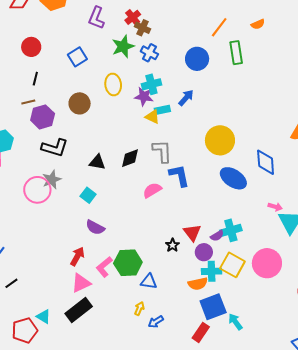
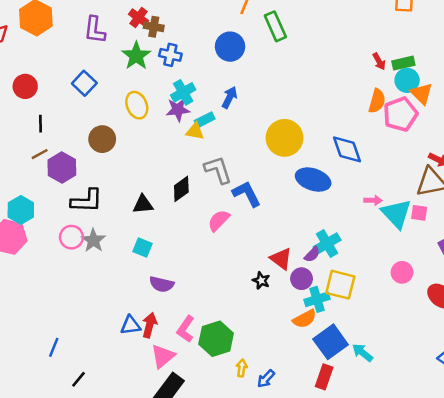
pink circle: (37, 190) -> (71, 237), moved, size x0.7
green hexagon: (128, 263) -> (216, 339), moved
pink circle: (267, 263) -> (402, 272), moved, size x0.6
blue triangle: (149, 282) -> (131, 325), moved

